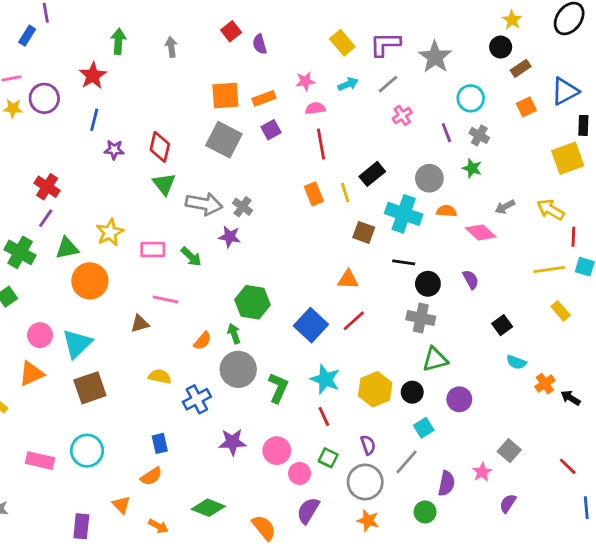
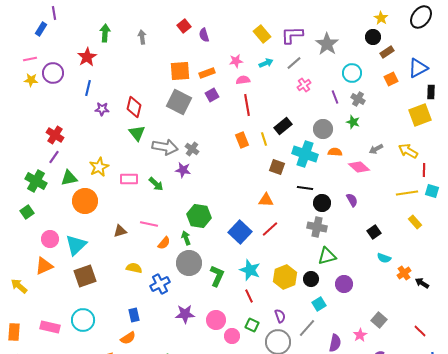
pink line: (165, 299) -> (149, 224), moved

